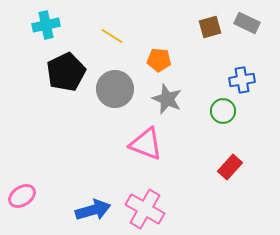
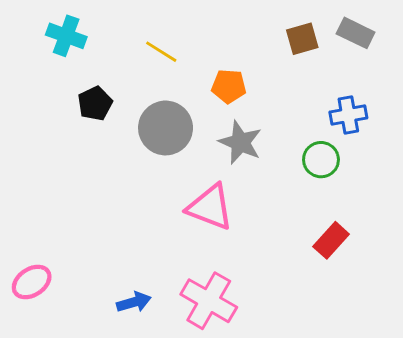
cyan cross: (46, 25) -> (66, 36), turned 32
black pentagon: (66, 72) -> (95, 103), size x0.6
blue arrow: (93, 210) -> (134, 302), size x0.7

